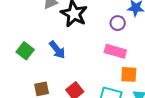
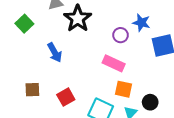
green square: (25, 51) -> (24, 24), moved

